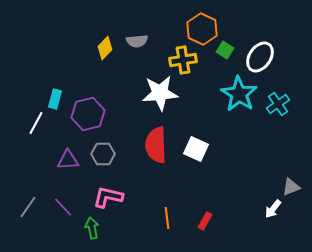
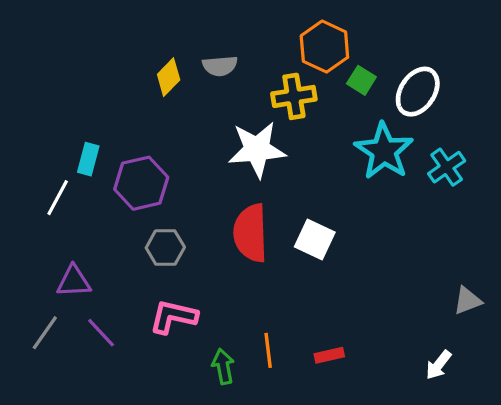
purple triangle: (68, 160) -> (74, 281), moved
white arrow: (273, 209) -> (439, 365), moved
red rectangle: (205, 221) -> (329, 355), turned 48
green arrow: (92, 228) -> (223, 366), moved

